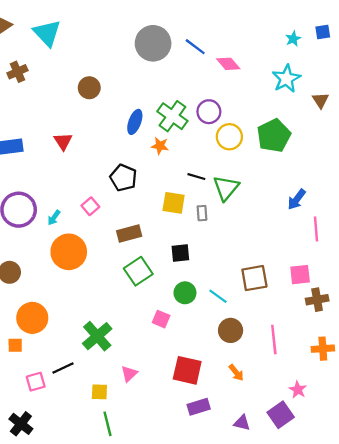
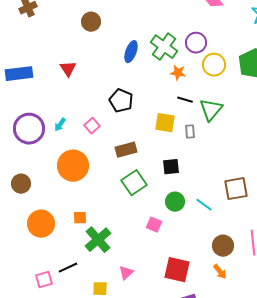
orange star: (160, 146) -> (178, 73), moved
cyan arrow: (54, 218) -> (60, 125), moved
brown circle: (231, 330) -> (223, 246), moved
orange square: (15, 345) -> (80, 218), moved

